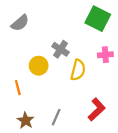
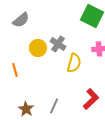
yellow circle: (39, 66) -> (38, 48), moved
orange line: (18, 88) -> (15, 70), moved

